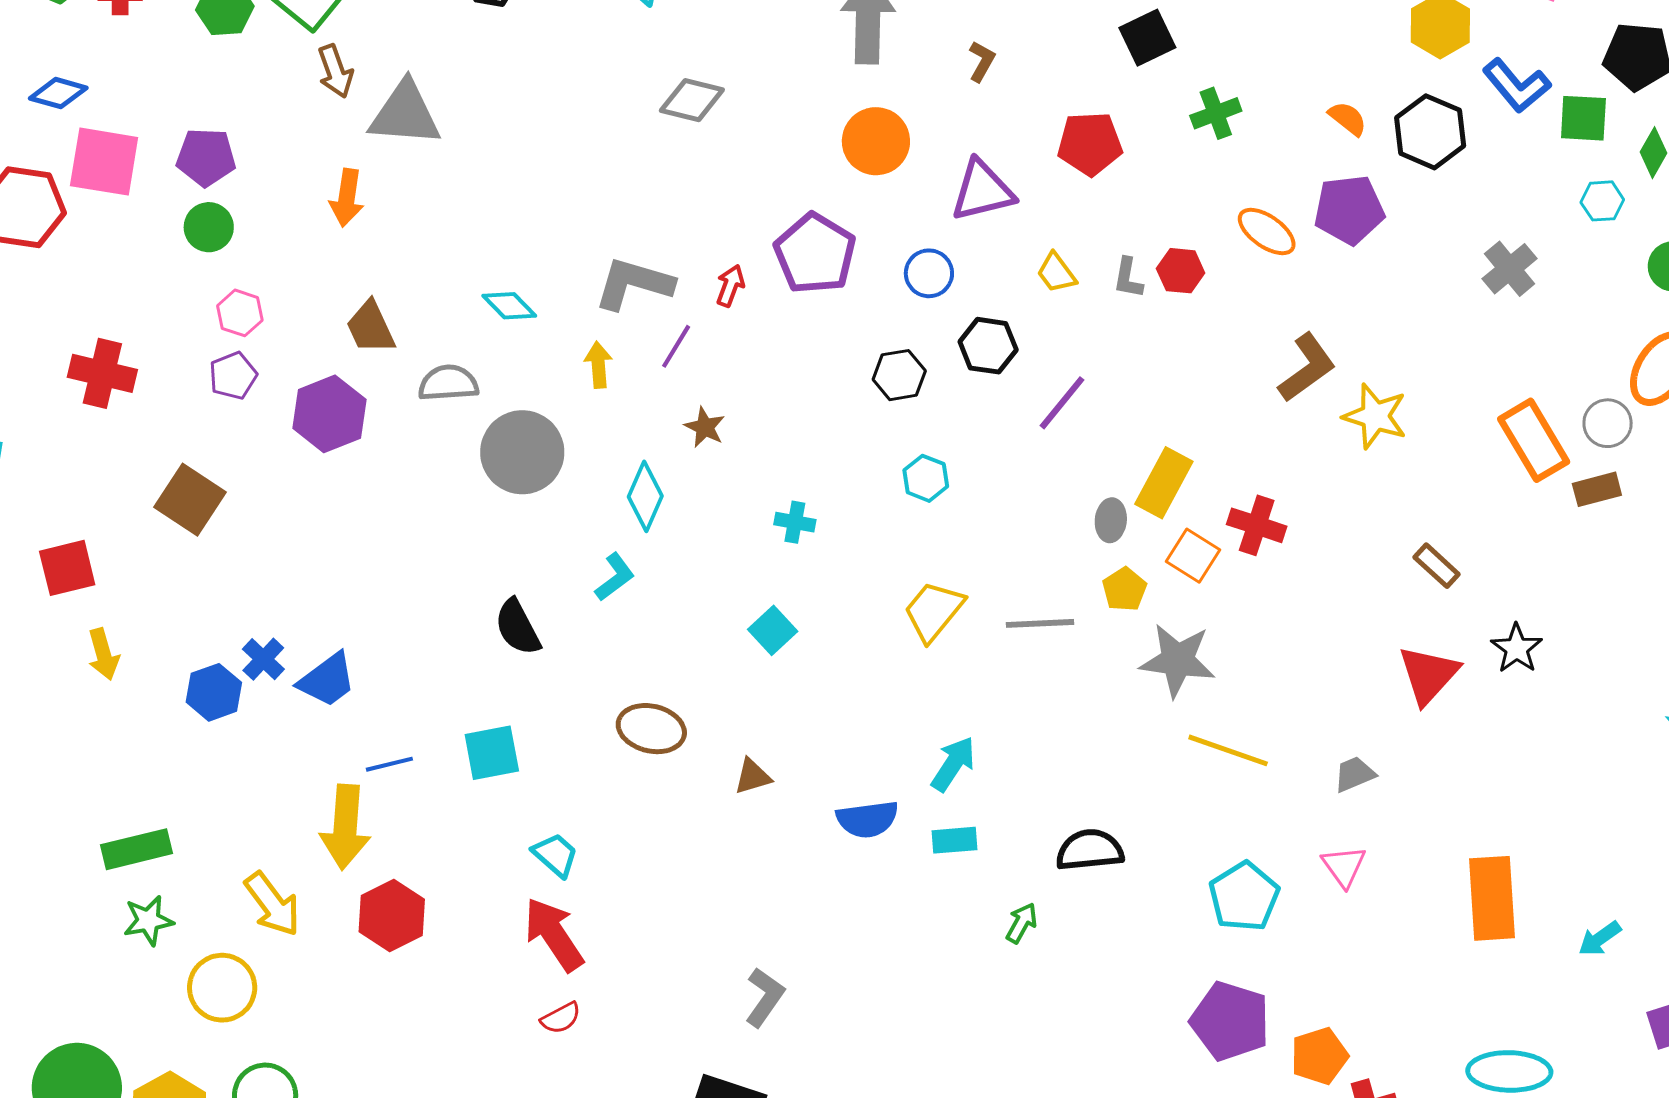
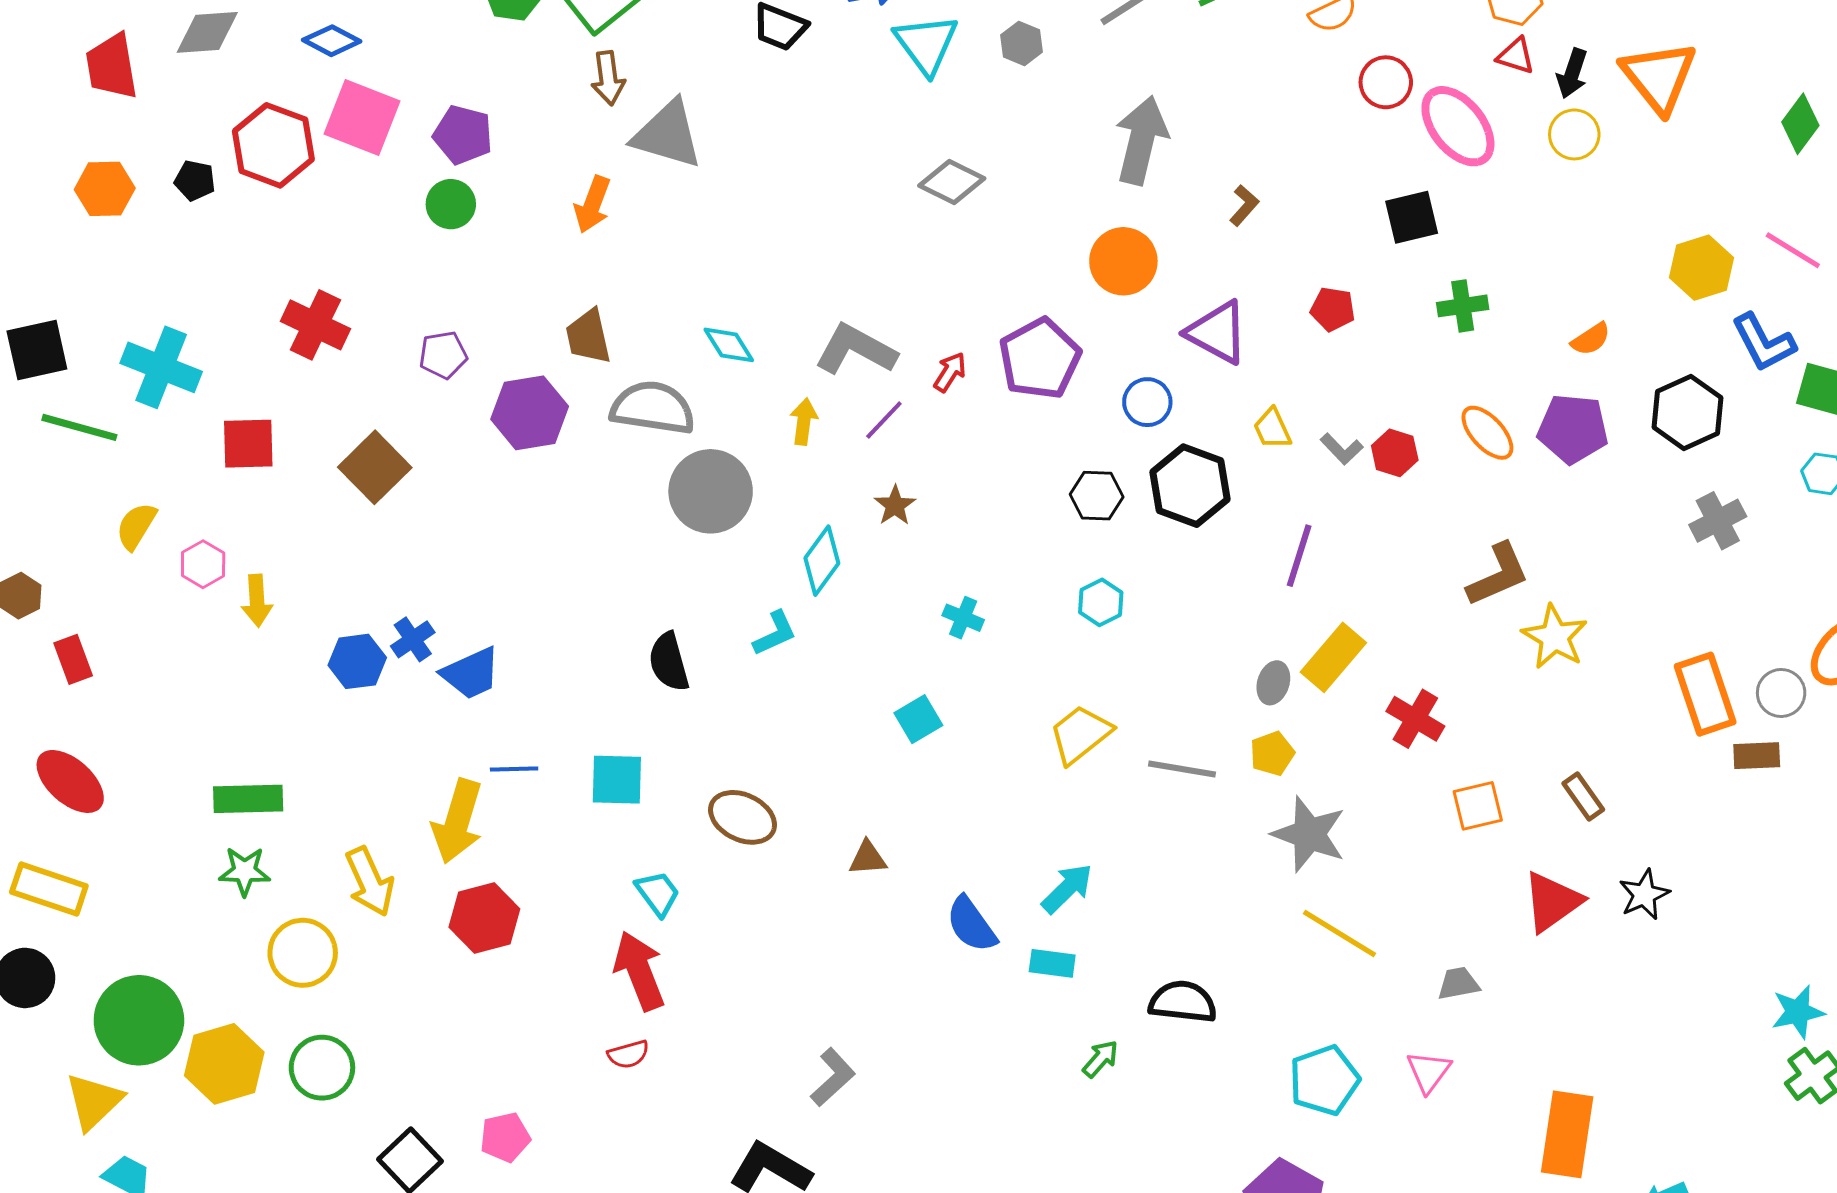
orange semicircle: (1348, 118) -> (1591, 339), turned 96
black hexagon: (1430, 132) -> (1687, 412), moved
red pentagon: (1090, 144) -> (1333, 309), size x0.7
purple triangle: (982, 191) -> (1217, 332), turned 30
gray L-shape: (1128, 278) -> (1342, 449), turned -66
pink hexagon: (240, 313) -> (203, 564), moved
black hexagon: (988, 346) -> (1190, 486), size x1.4
gray semicircle: (448, 383) -> (653, 408), size x1.4
purple line: (1062, 403) -> (1299, 556), moved, turned -34
orange square: (1193, 556) -> (1478, 806), moved, turned 32
red square: (67, 568) -> (248, 444), moved
brown ellipse: (651, 729) -> (743, 817), moved
blue semicircle: (867, 819) -> (971, 924), turned 50

